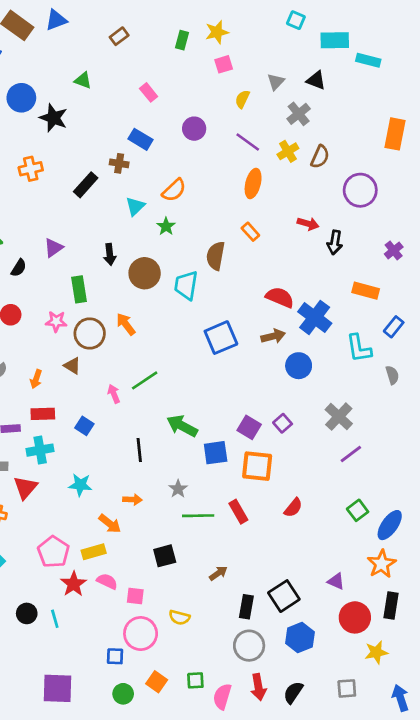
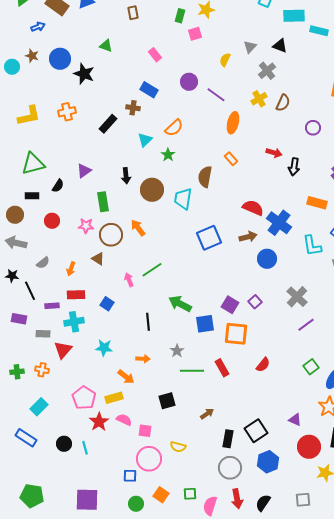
brown rectangle: (119, 36) -> (133, 13), turned -64
pink square: (224, 64) -> (195, 34), moved
purple line: (248, 142) -> (216, 95), moved
purple circle: (360, 190) -> (313, 128), size x0.6

